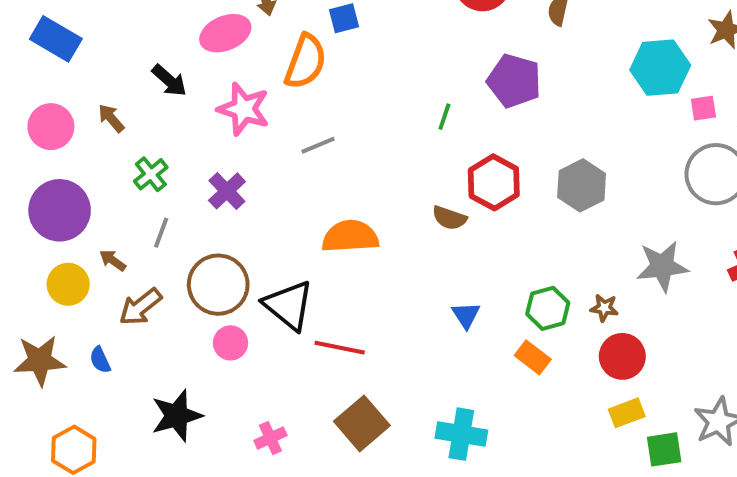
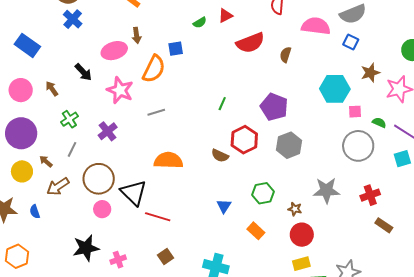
purple pentagon: (514, 81) -> (274, 107), moved
green hexagon: (548, 308) -> (263, 193), moved
black star: (177, 416) -> (86, 248), moved
brown square: (362, 423) -> (166, 256), size x0.6

